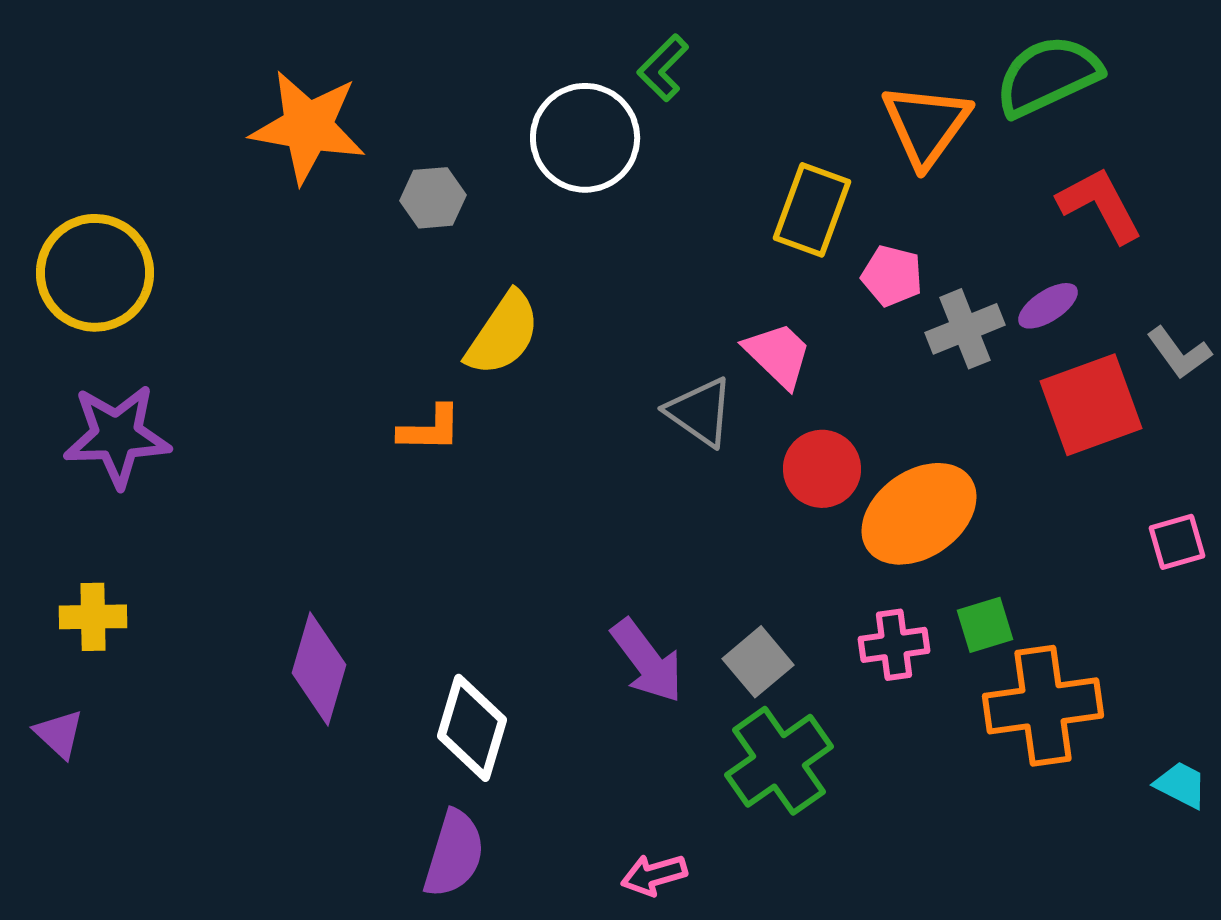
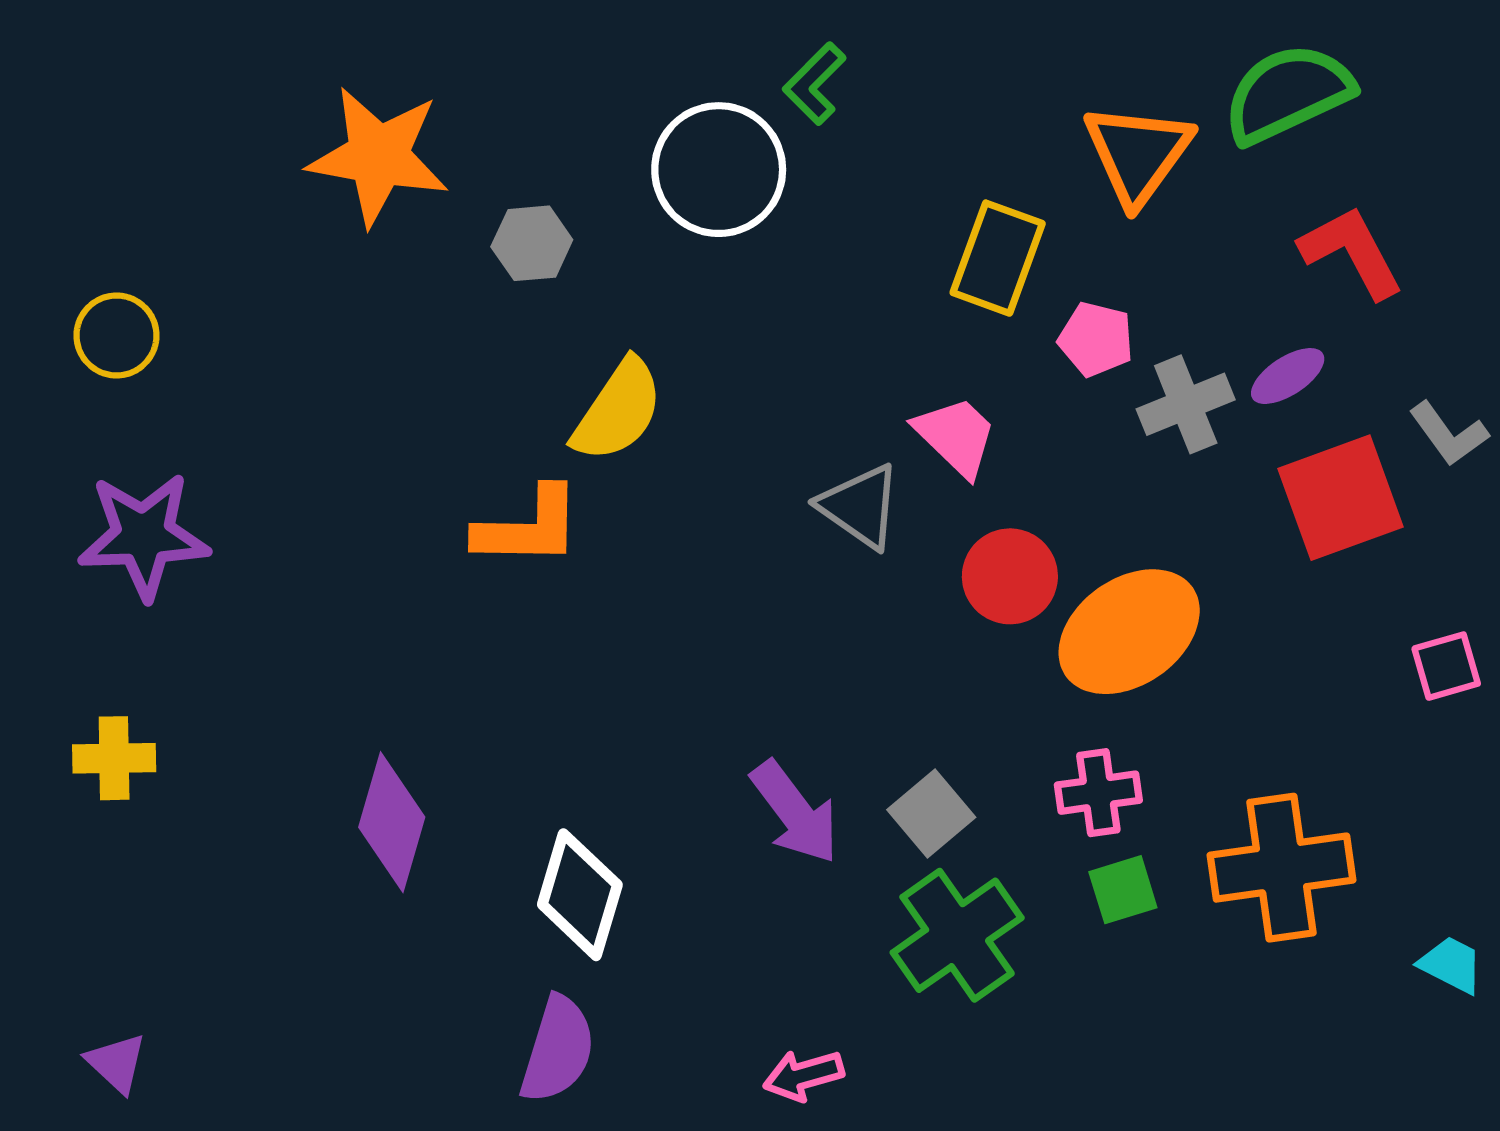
yellow circle: (95, 273) -> (117, 335), size x0.6
orange L-shape: (430, 429) -> (528, 527), size x1.4
green square: (985, 625) -> (1123, 890), moved
purple triangle: (59, 734) -> (117, 1063), moved

